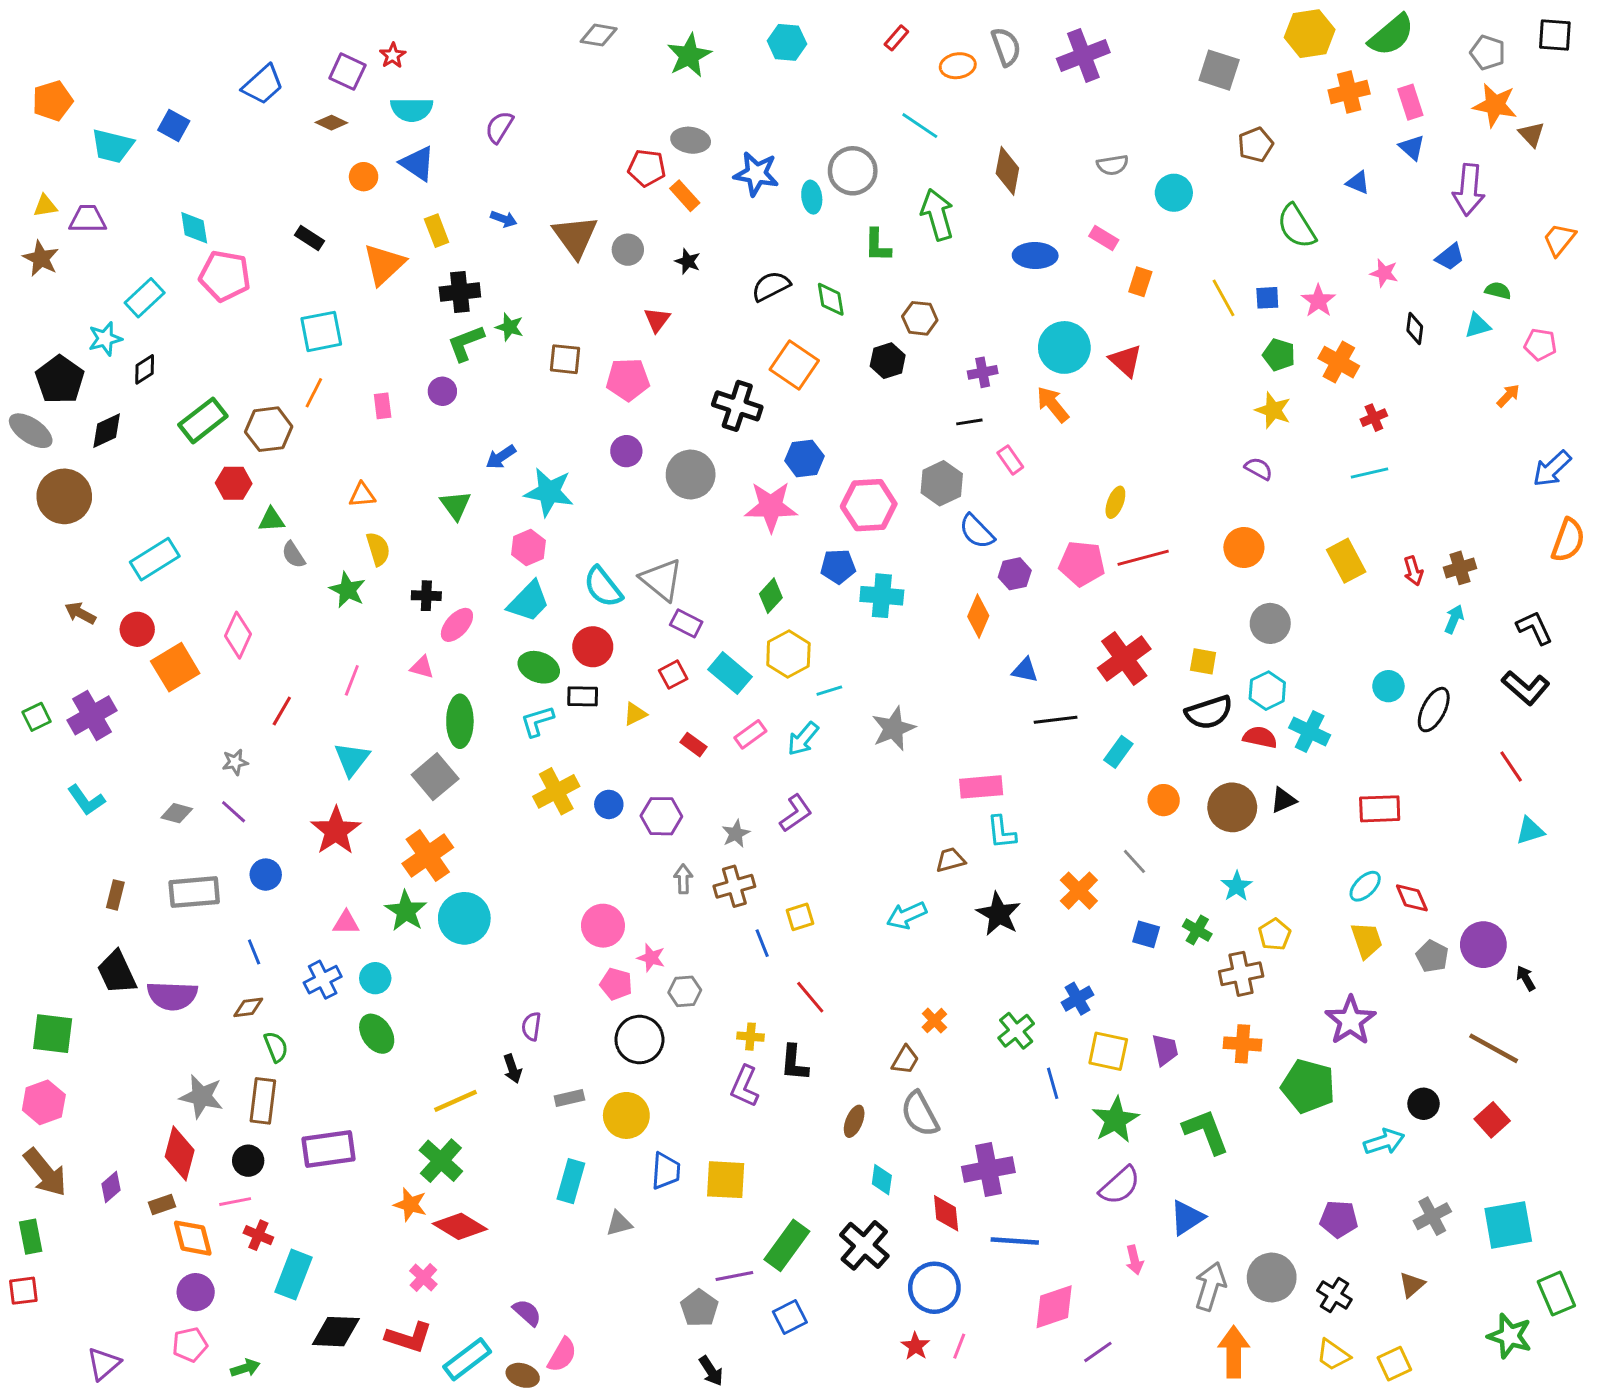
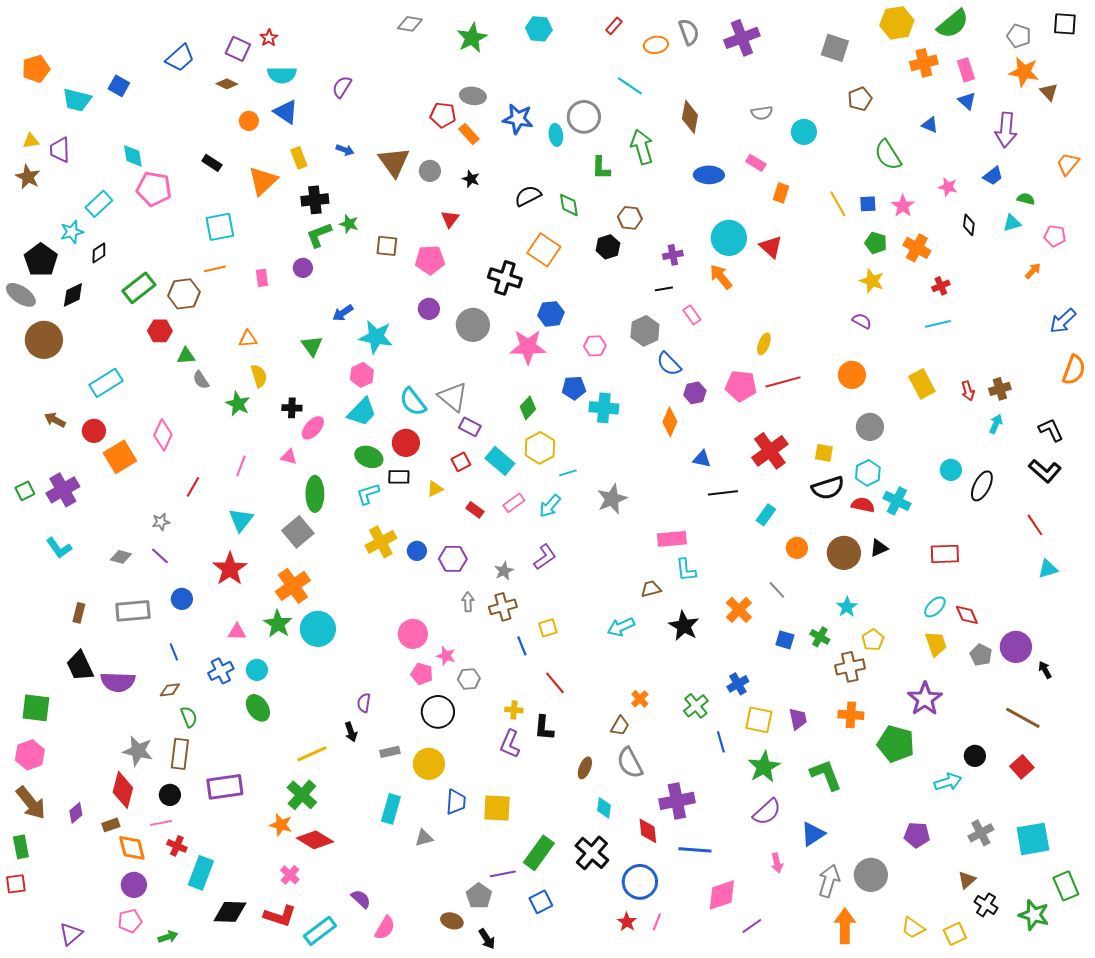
purple trapezoid: (88, 219) -> (60, 150), turned -92
orange line: (314, 393) -> (215, 269), turned 50
pink hexagon: (869, 505) -> (595, 346), size x0.6
black cross: (1334, 1295) -> (986, 905), moved
brown ellipse: (523, 1375) -> (452, 921), moved

